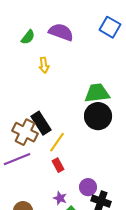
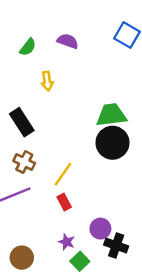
purple semicircle: (61, 32) -> (68, 41), size x0.7
black rectangle: (41, 123) -> (22, 122), moved
brown cross: (25, 132) -> (24, 162), size x0.7

